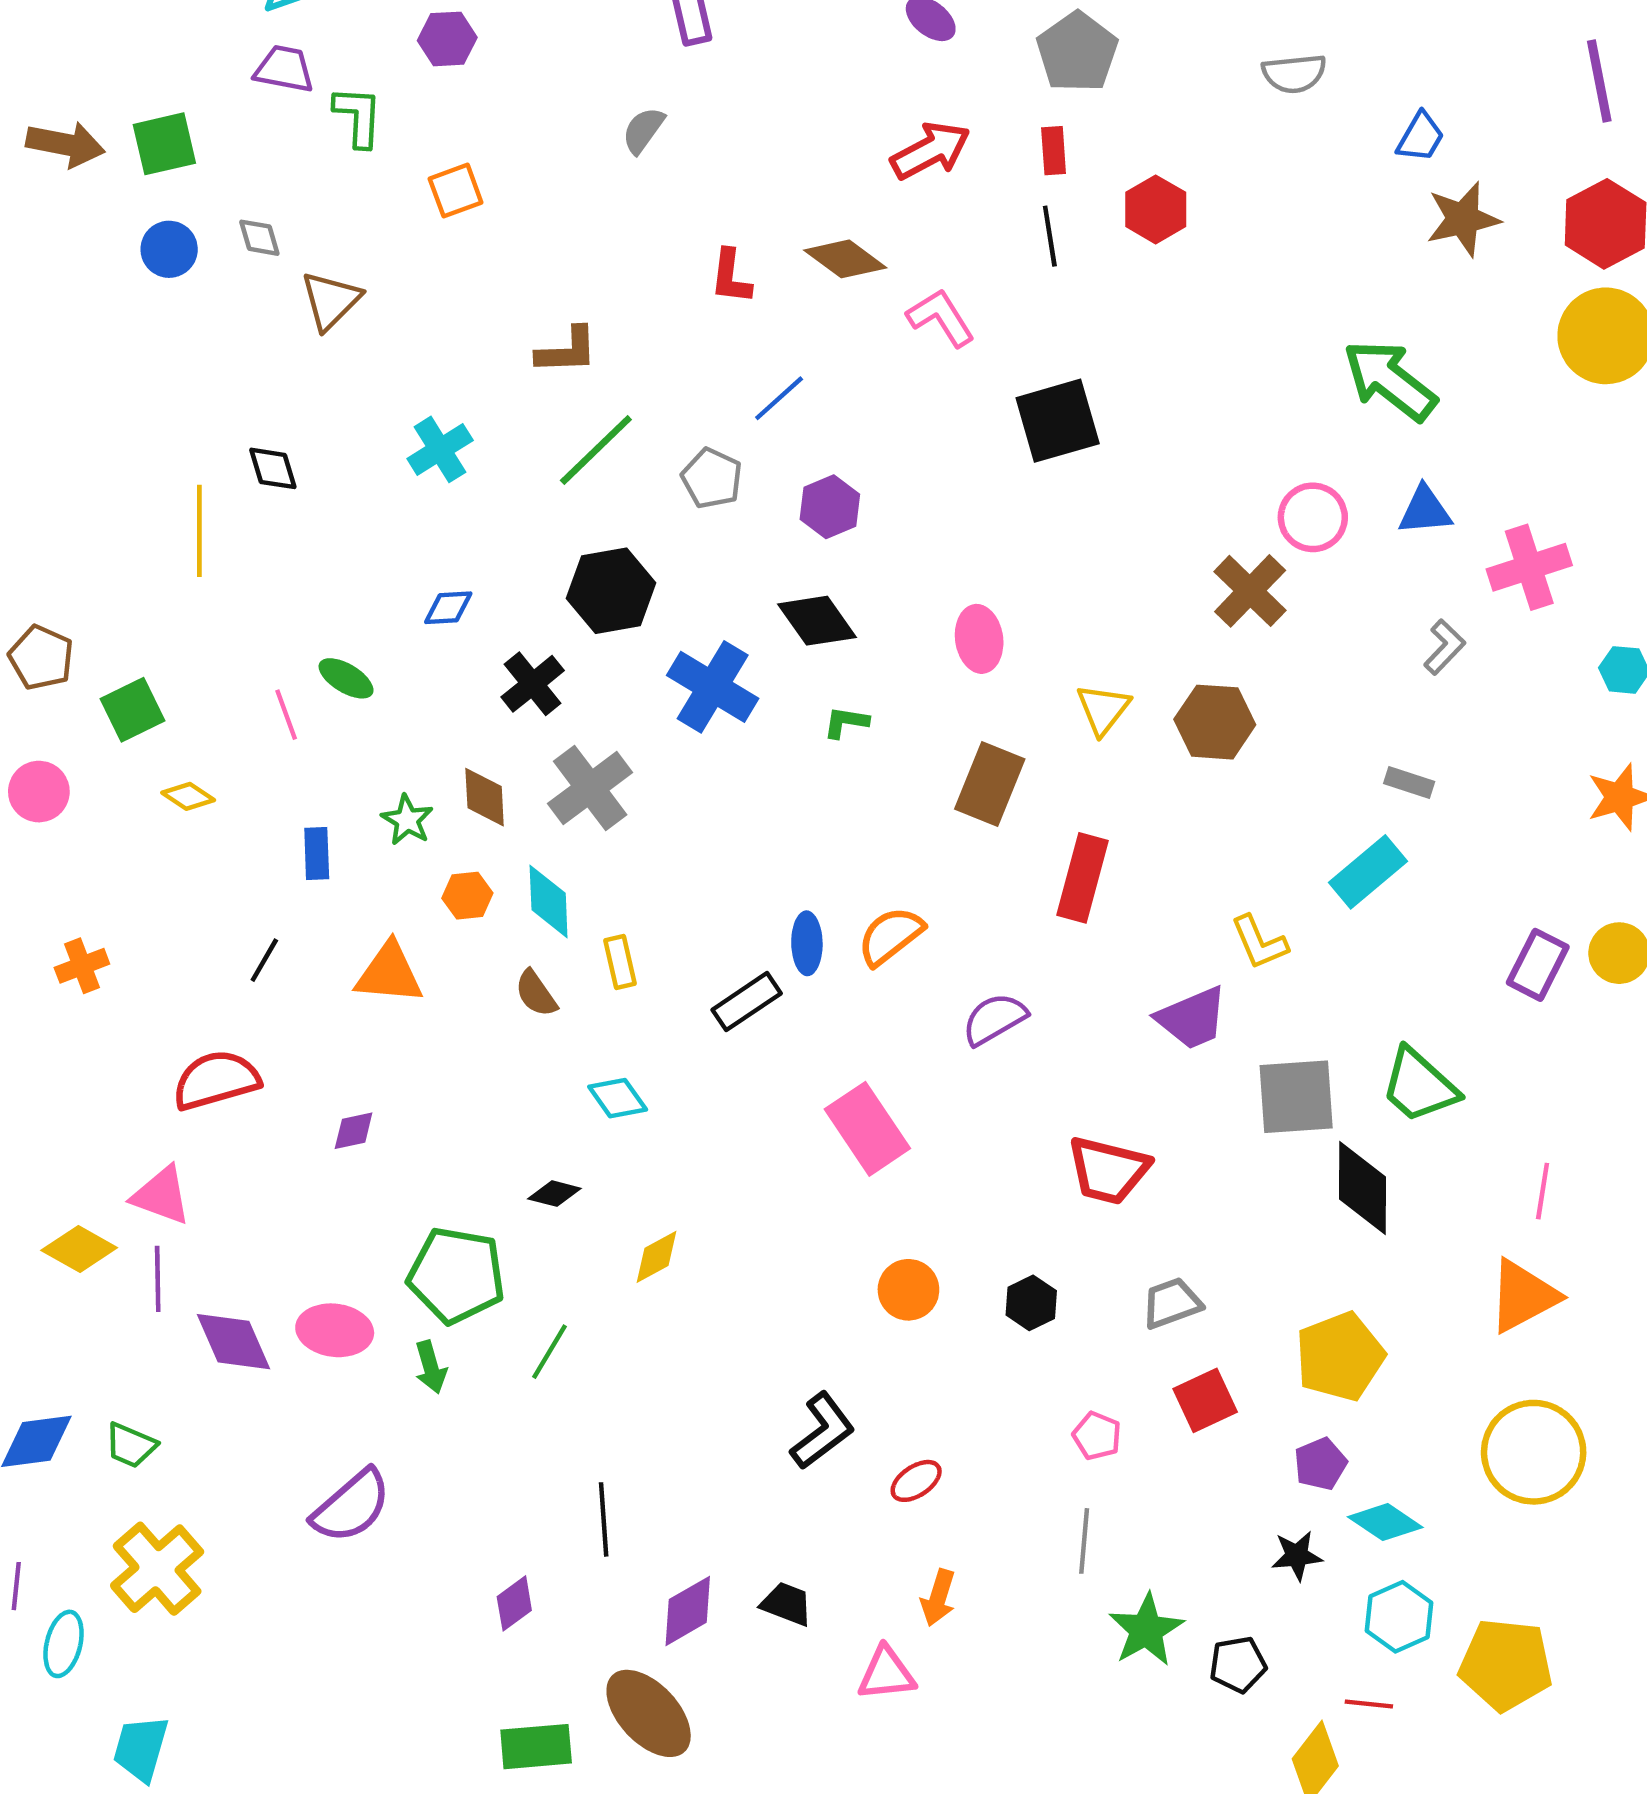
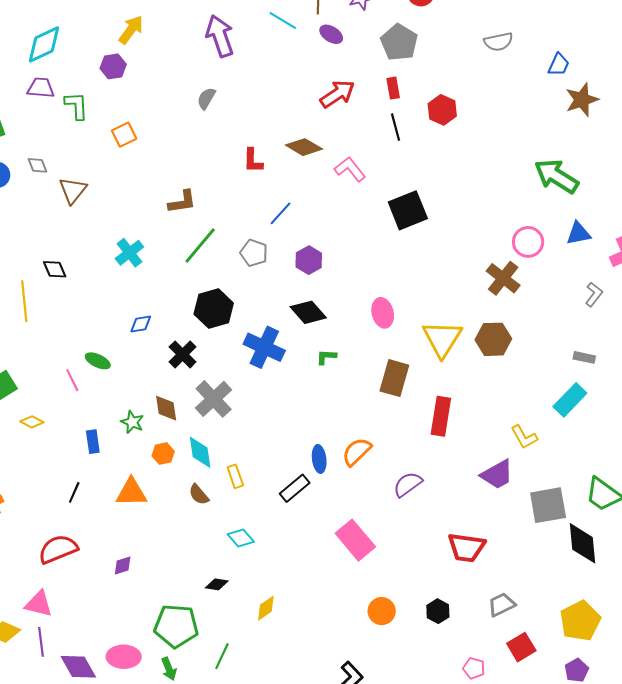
yellow triangle: (1103, 709) -> (442, 339), size x1.6

